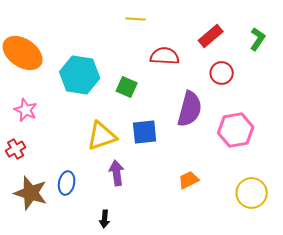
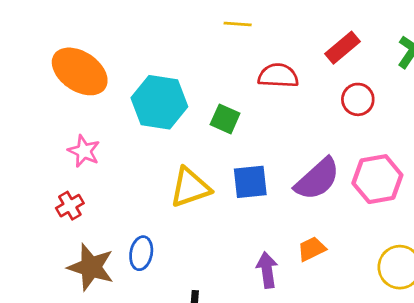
purple semicircle: (190, 109) -> (317, 179), moved, turned 33
purple arrow: (117, 173) -> (267, 270), moved

